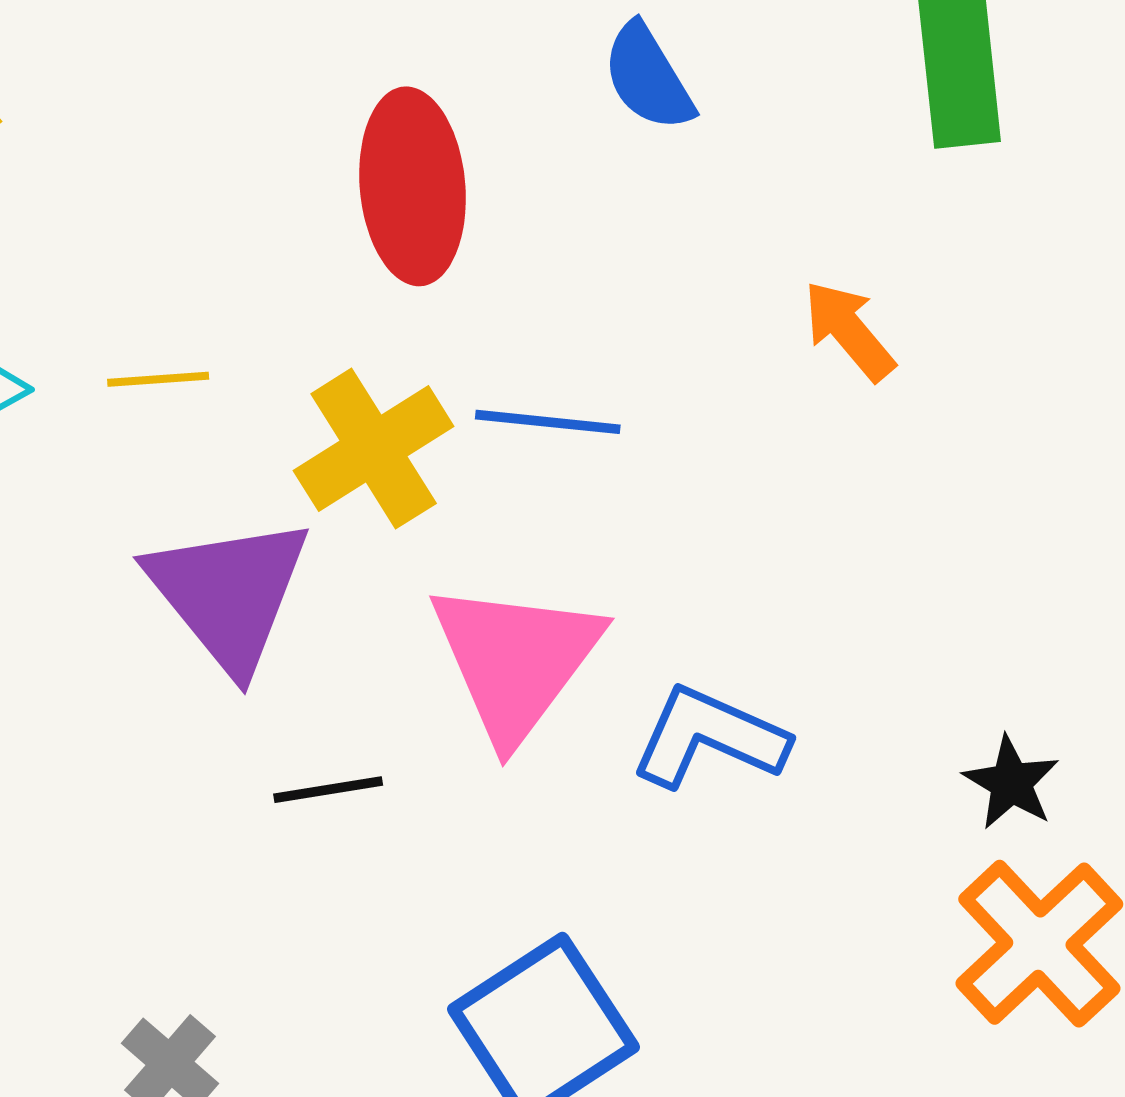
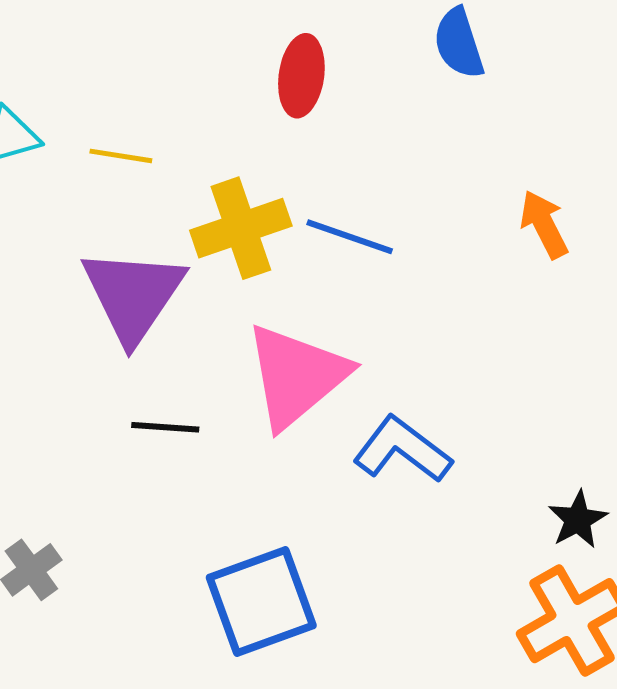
red ellipse: (413, 186) -> (301, 76), size x0.7

